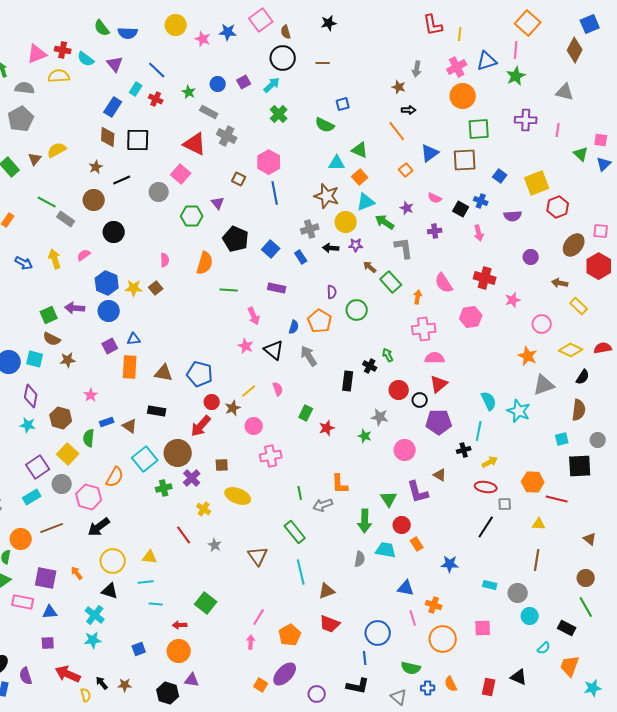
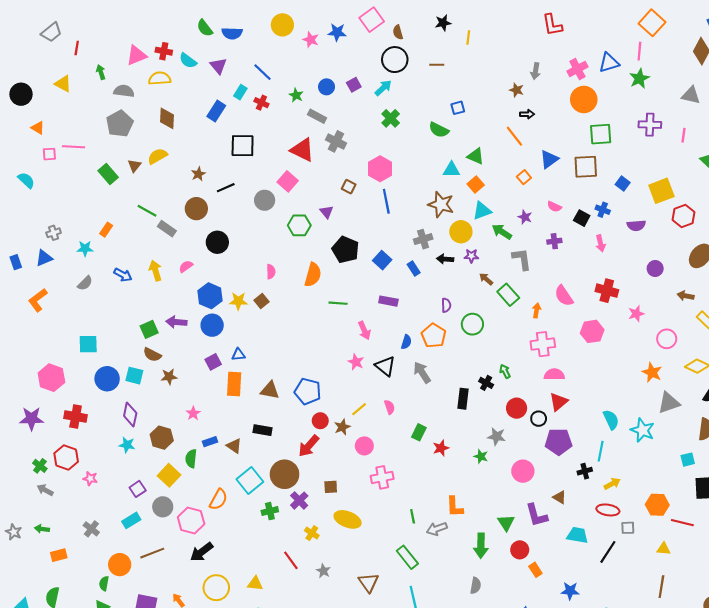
yellow line: (460, 34) -> (468, 38), moved
brown diamond: (108, 137) -> (167, 118), moved
purple square: (38, 467) -> (138, 489), size x0.7
cyan trapezoid: (386, 550) -> (577, 535), moved

